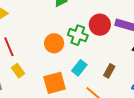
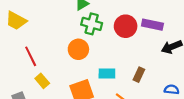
green cross: (78, 35) -> (92, 24), moved
cyan rectangle: (79, 68) -> (107, 73), turned 56

